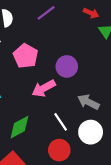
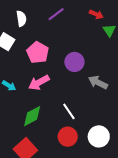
pink arrow: (44, 88) -> (39, 82), moved
gray arrow: (88, 102) -> (98, 82), moved
white circle: (91, 132) -> (99, 136), moved

